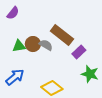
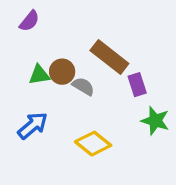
gray semicircle: (46, 45) -> (83, 86), moved
purple rectangle: (79, 52) -> (137, 85), turned -64

